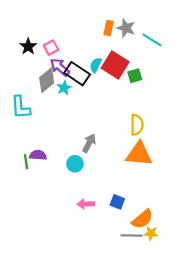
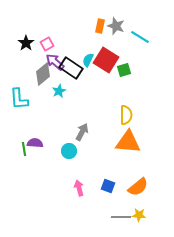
cyan star: (64, 88) -> (59, 91), moved
pink arrow: (86, 204) -> (79, 188), turned 77
orange semicircle: (142, 219) -> (138, 187), moved

